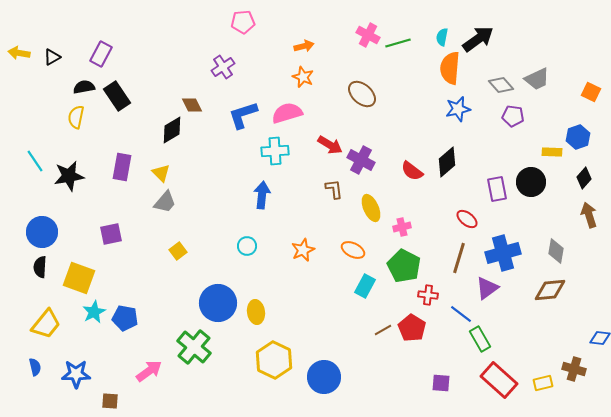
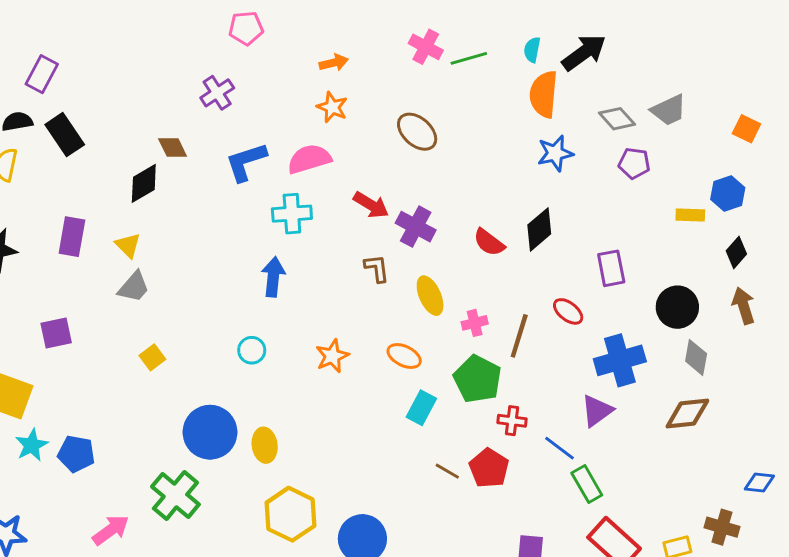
black circle: (531, 182) -> (677, 307), moved
brown line: (459, 258) -> (519, 336), moved
brown line: (383, 330) -> (447, 471), turned 60

